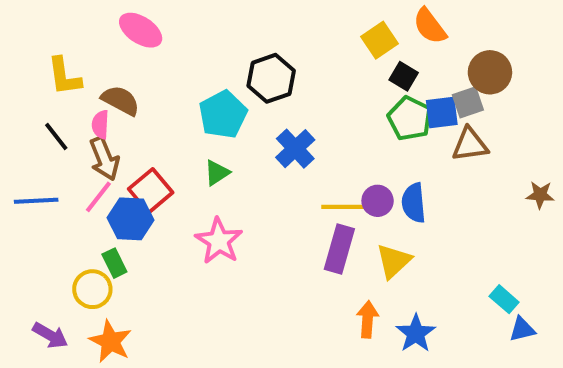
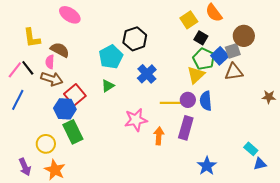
blue square: (442, 112) -> (220, 56), turned -36
brown arrow: (104, 159) -> (52, 79), turned -50
pink line: (98, 197) -> (15, 70), moved
blue line: (36, 201) -> (18, 100), turned -60
pink star: (219, 241) -> (136, 120), moved, turned 30
purple rectangle: (339, 249) -> (186, 128), moved
yellow triangle: (394, 261) -> (196, 75), moved
green rectangle: (114, 263) -> (73, 132), moved, size x1.6
orange arrow: (367, 319) -> (159, 136), moved
purple arrow: (50, 335) -> (25, 167), turned 36

